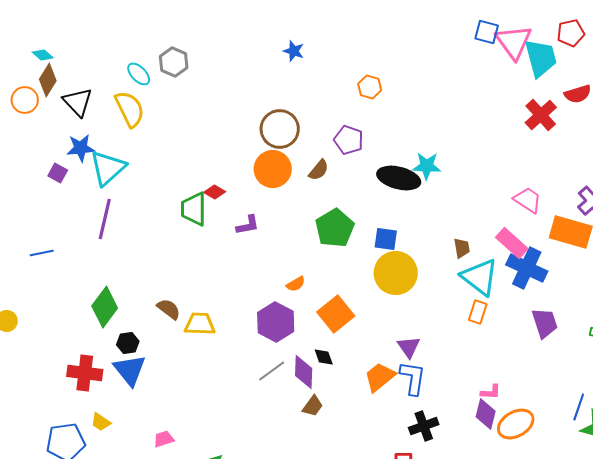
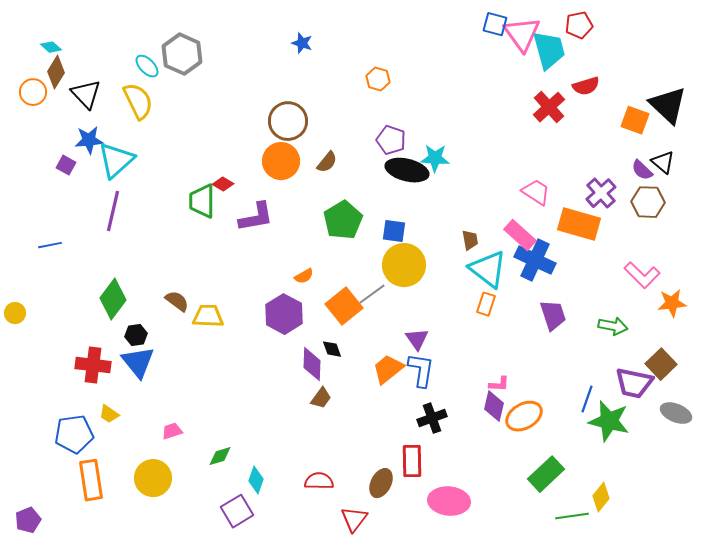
gray hexagon: (174, 62) -> (182, 54), size x1.4
purple pentagon: (349, 140) -> (391, 140), moved
purple L-shape: (248, 225) -> (256, 217), size x1.5
gray line: (272, 371) -> (372, 294), moved

